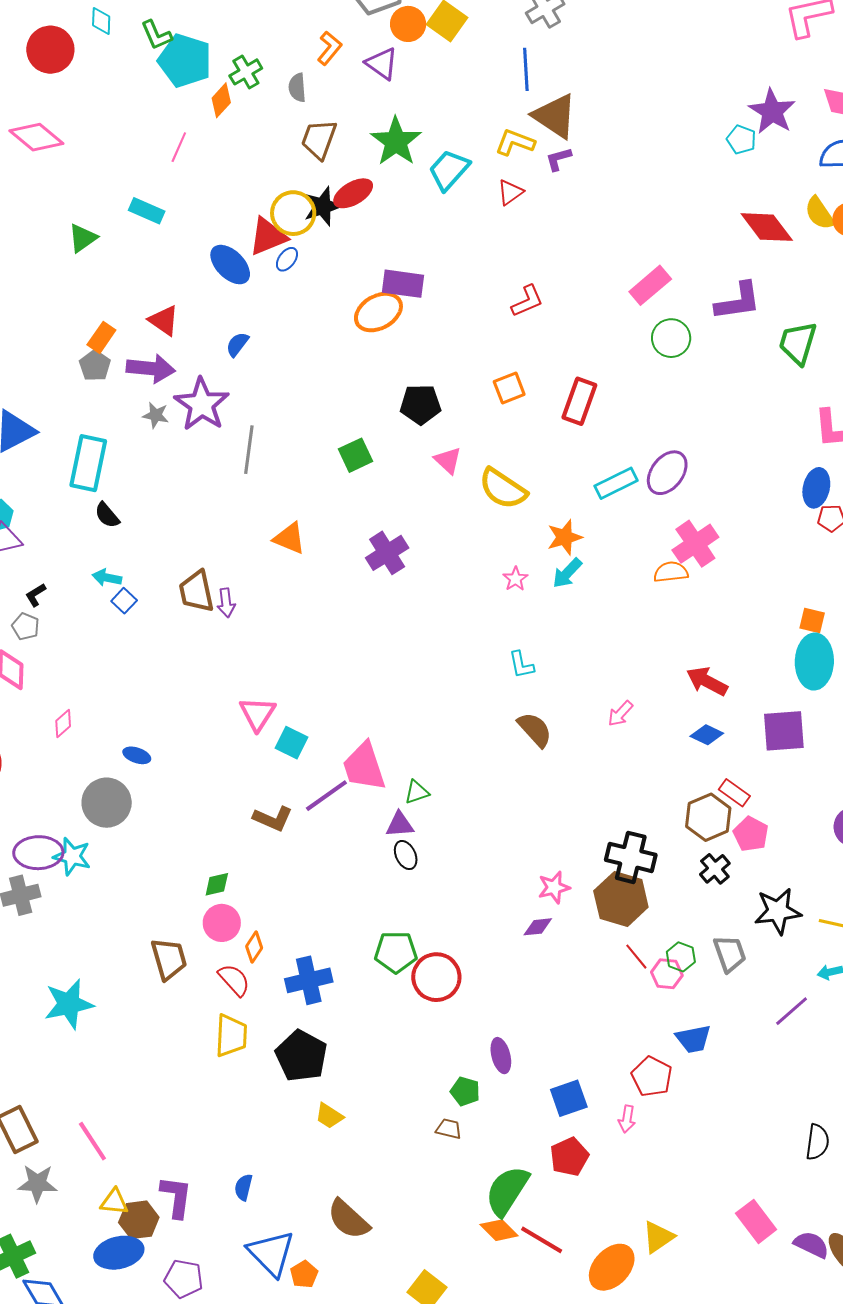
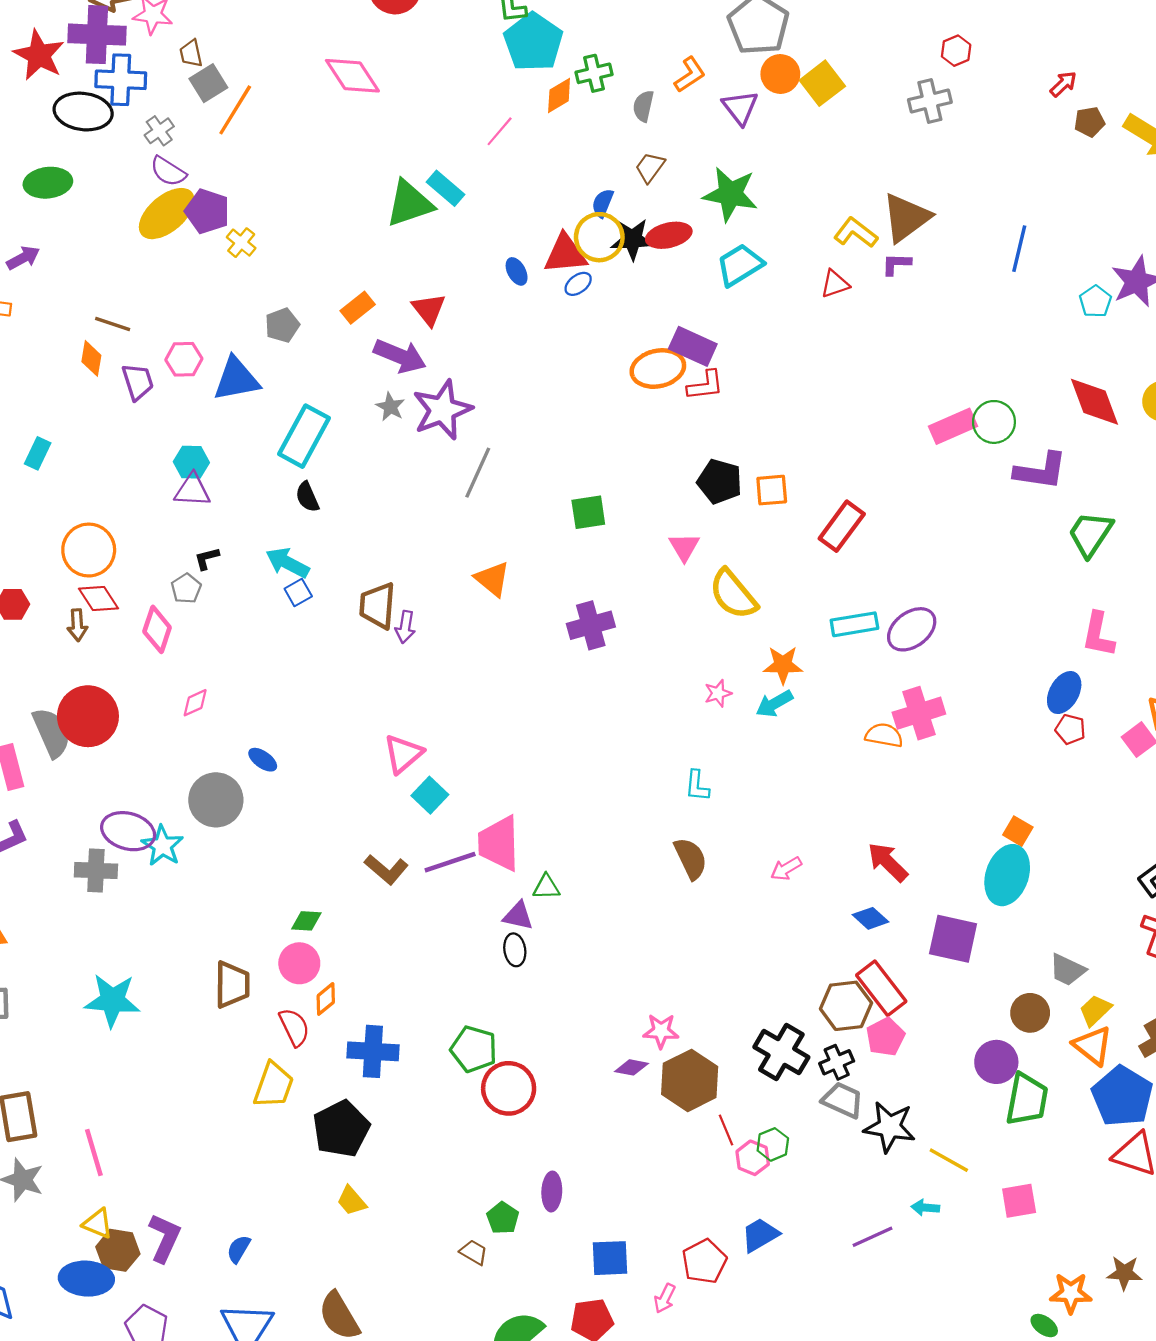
blue line: (526, 69) -> (1019, 249), moved
brown triangle: (555, 116) -> (906, 218), turned 33
brown trapezoid: (319, 139) -> (650, 167), size x0.7
green star: (396, 141) -> (730, 194), turned 30
cyan trapezoid: (449, 170) -> (740, 265), moved
green triangle: (83, 238) -> (409, 203), moved, size x1.5
blue ellipse: (230, 265) -> (517, 271), size x0.6
red L-shape: (527, 301) -> (705, 385), moved
green circle: (671, 338) -> (994, 422), moved
blue semicircle: (237, 344) -> (603, 203), moved, turned -32
gray pentagon: (95, 366) -> (282, 325), moved
black pentagon: (420, 404) -> (720, 481), moved
cyan arrow: (107, 578) -> (287, 563), size x1.4
red rectangle: (734, 793) -> (881, 988), size x1.6
black cross: (631, 857) -> (781, 1052), moved
brown hexagon: (621, 899) -> (690, 1080), moved
gray trapezoid: (730, 954) -> (843, 1100), moved, turned -63
blue trapezoid: (693, 1039) -> (760, 1235), turned 144

